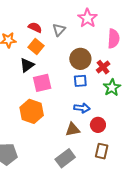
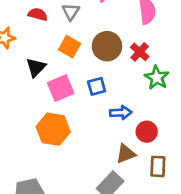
orange square: (36, 47) -> (69, 47), moved
blue square: (80, 81) -> (97, 86), moved
brown triangle: (73, 130) -> (126, 154), moved

